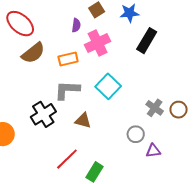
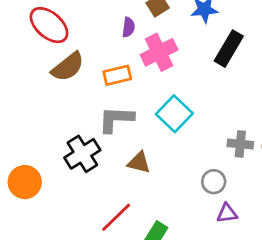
gray cross: (155, 108) -> (240, 144), turned -30
purple triangle: (153, 151) -> (227, 213), moved

